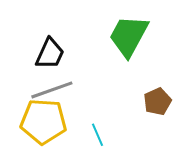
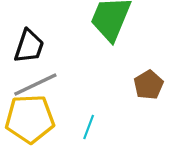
cyan line: (98, 135) -> (89, 127), turned 50

